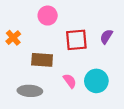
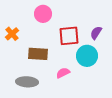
pink semicircle: (70, 81) -> (63, 73), turned -80
cyan circle: (96, 81) -> (87, 56), moved

